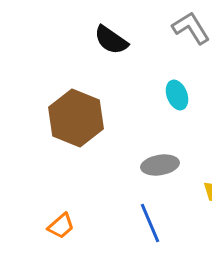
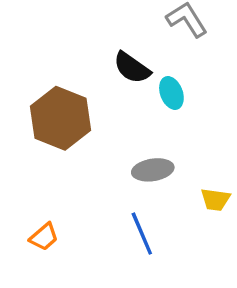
black semicircle: (111, 40) -> (132, 68), moved

